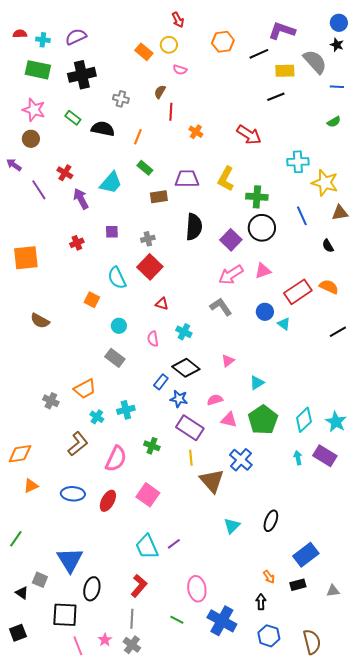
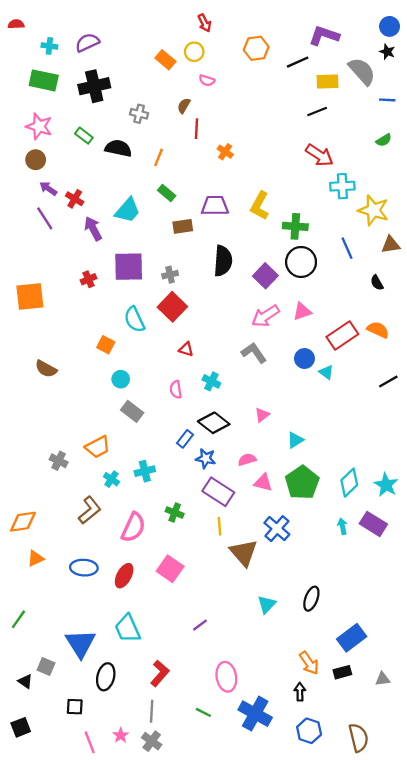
red semicircle: (20, 34) -> (16, 24), moved
red arrow: (249, 135) -> (319, 155), moved
purple arrow: (14, 165) -> (48, 188), moved
purple square: (112, 232) -> (129, 267), size x2.0
cyan circle: (119, 326) -> (121, 379), moved
cyan trapezoid: (147, 547) -> (128, 629), moved
orange arrow: (269, 577) -> (309, 663), size x1.5
black square: (65, 615) -> (75, 707), size x0.6

